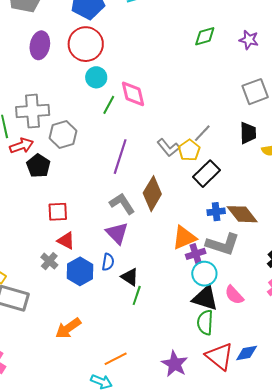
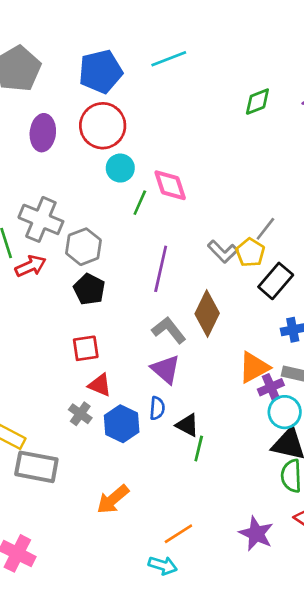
gray cross: (33, 111) -> (41, 219), turned 32
black pentagon: (38, 166) -> (89, 289), moved

